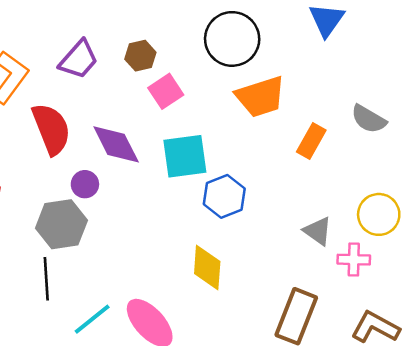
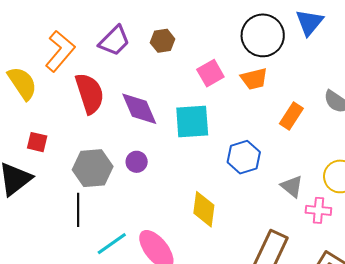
black circle: (232, 39) -> (263, 35), moved
pink square: (166, 91) -> (210, 73), moved
orange trapezoid: (261, 97) -> (254, 79), size x0.7
purple circle: (85, 184) -> (137, 162), moved
blue hexagon: (224, 196) -> (244, 157), moved

